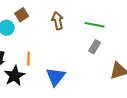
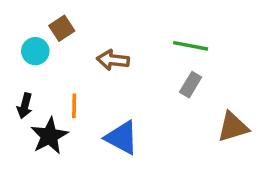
brown arrow: (58, 21) -> (113, 60), moved, turned -72
blue triangle: (56, 77) -> (122, 138), turned -40

